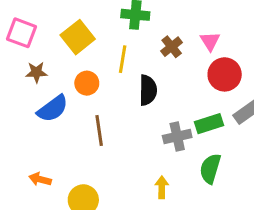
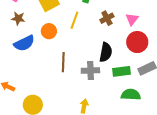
black semicircle: (148, 90) -> (106, 52), moved
brown line: (99, 131) -> (63, 62), moved
gray cross: (177, 136) -> (90, 71), moved
green semicircle: (210, 169) -> (131, 95), moved, turned 66

